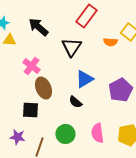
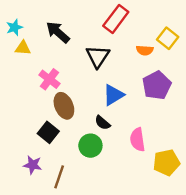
purple pentagon: (120, 90) -> (157, 85), moved
black square: (30, 110) -> (48, 132), turned 36
pink semicircle: (97, 133) -> (137, 140), moved
green circle: (65, 134) -> (90, 146), moved

